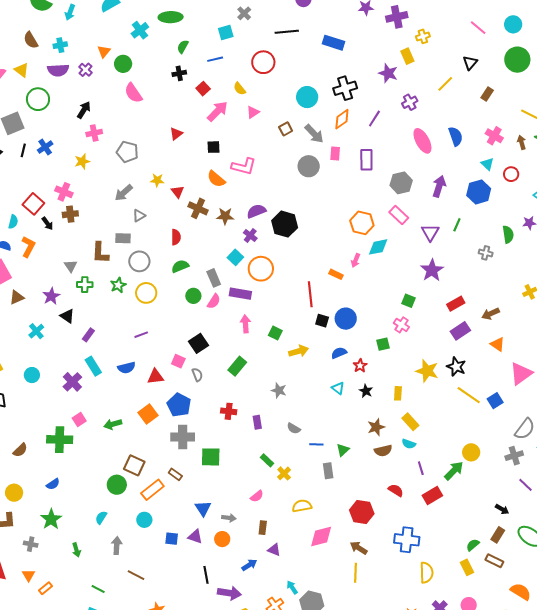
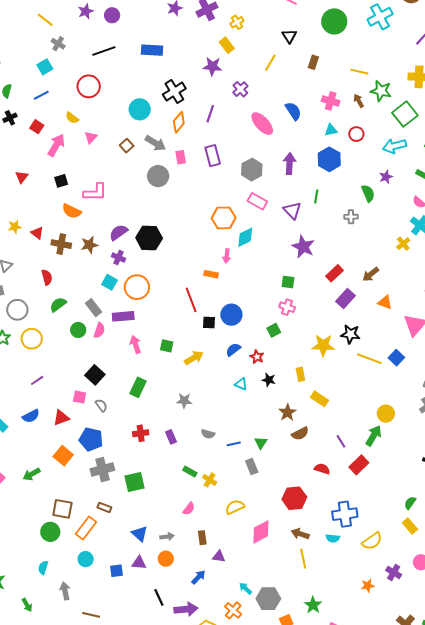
cyan triangle: (487, 164) -> (331, 130), turned -40
cyan semicircle: (409, 444) -> (333, 538), moved
yellow semicircle: (426, 573) -> (372, 541), turned 70

